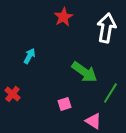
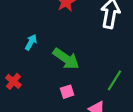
green arrow: (84, 72) -> (66, 59), moved

